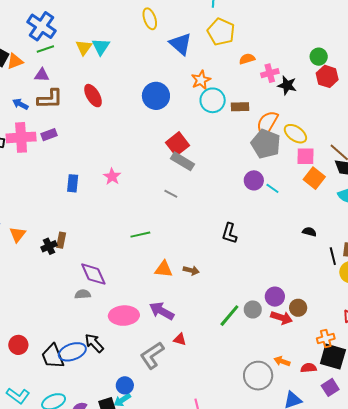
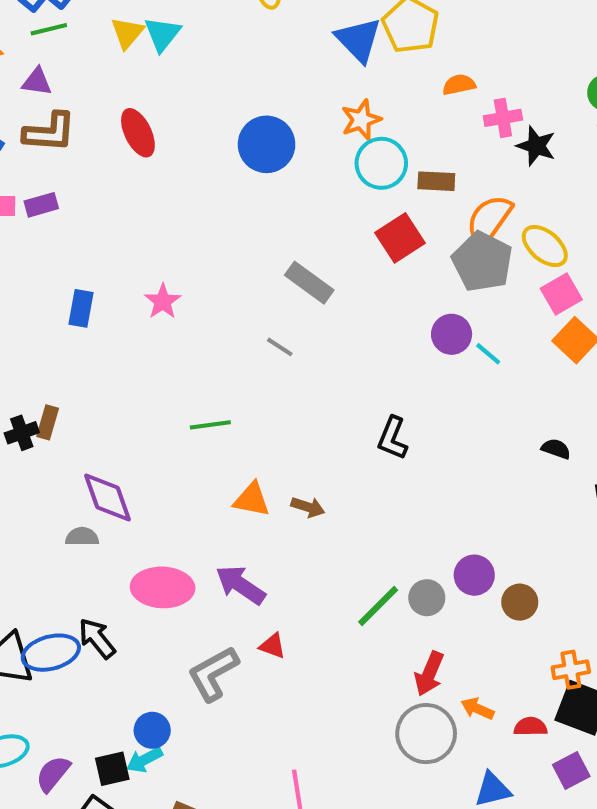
blue triangle: (180, 44) -> (358, 40), moved
red square: (177, 144) -> (400, 238), moved
pink square: (305, 156) -> (561, 294), turned -36
red arrow: (282, 318) -> (429, 674), moved, turned 90

